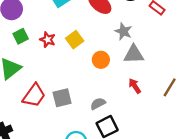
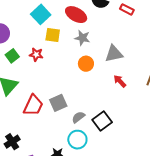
gray star: (123, 31) -> (82, 38), moved
yellow square: (75, 40) -> (53, 35), moved, turned -35
gray semicircle: (98, 104) -> (78, 117), moved

